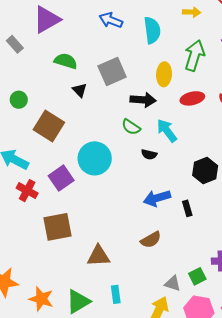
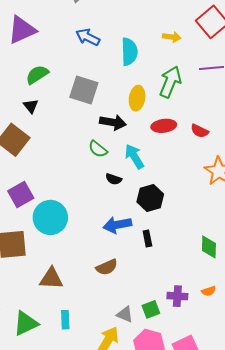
green semicircle: (66, 61) -> (37, 75), turned -55
gray square: (112, 71) -> (84, 90), turned 36
black triangle: (80, 90) -> (31, 106), moved
cyan circle: (95, 158) -> (50, 217), moved
black hexagon: (205, 171) -> (150, 198), moved

